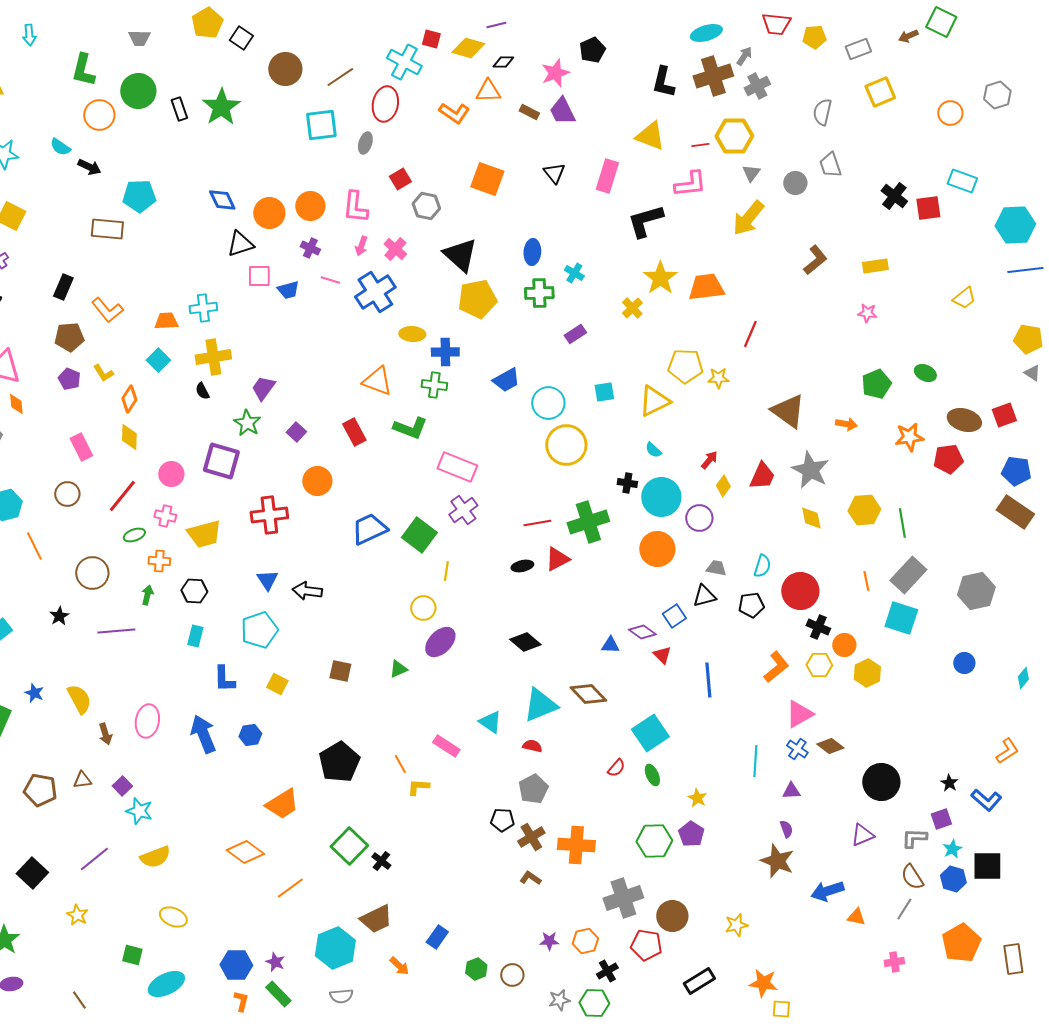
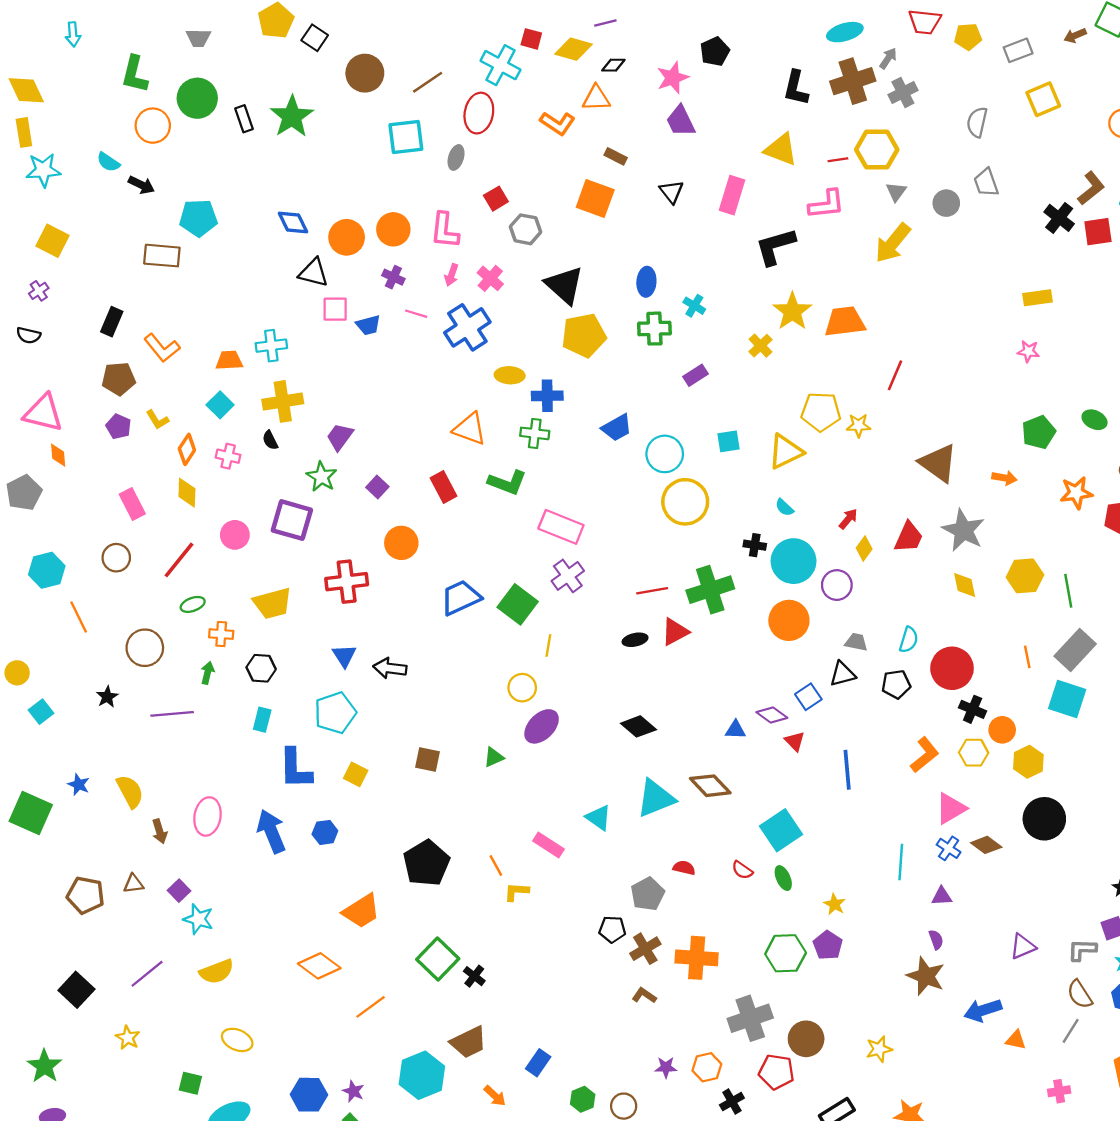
brown rectangle: (529, 112) -> (616, 156), moved
black triangle: (240, 244) -> (314, 273), turned 32
brown L-shape: (815, 260) -> (1091, 188), moved
pink cross: (165, 516) -> (228, 456), moved
blue L-shape: (224, 679) -> (295, 769), size x1.4
red semicircle: (532, 746) -> (684, 868), moved
red semicircle: (616, 768) -> (742, 870), turned 84
black circle: (881, 782) -> (1044, 819), moved

